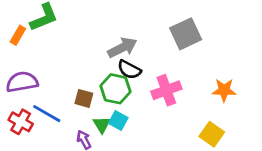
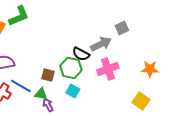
gray square: (186, 34) -> (122, 28), size x0.6
gray arrow: (122, 48) -> (101, 44), moved
green triangle: (102, 125) -> (41, 94), moved, turned -48

